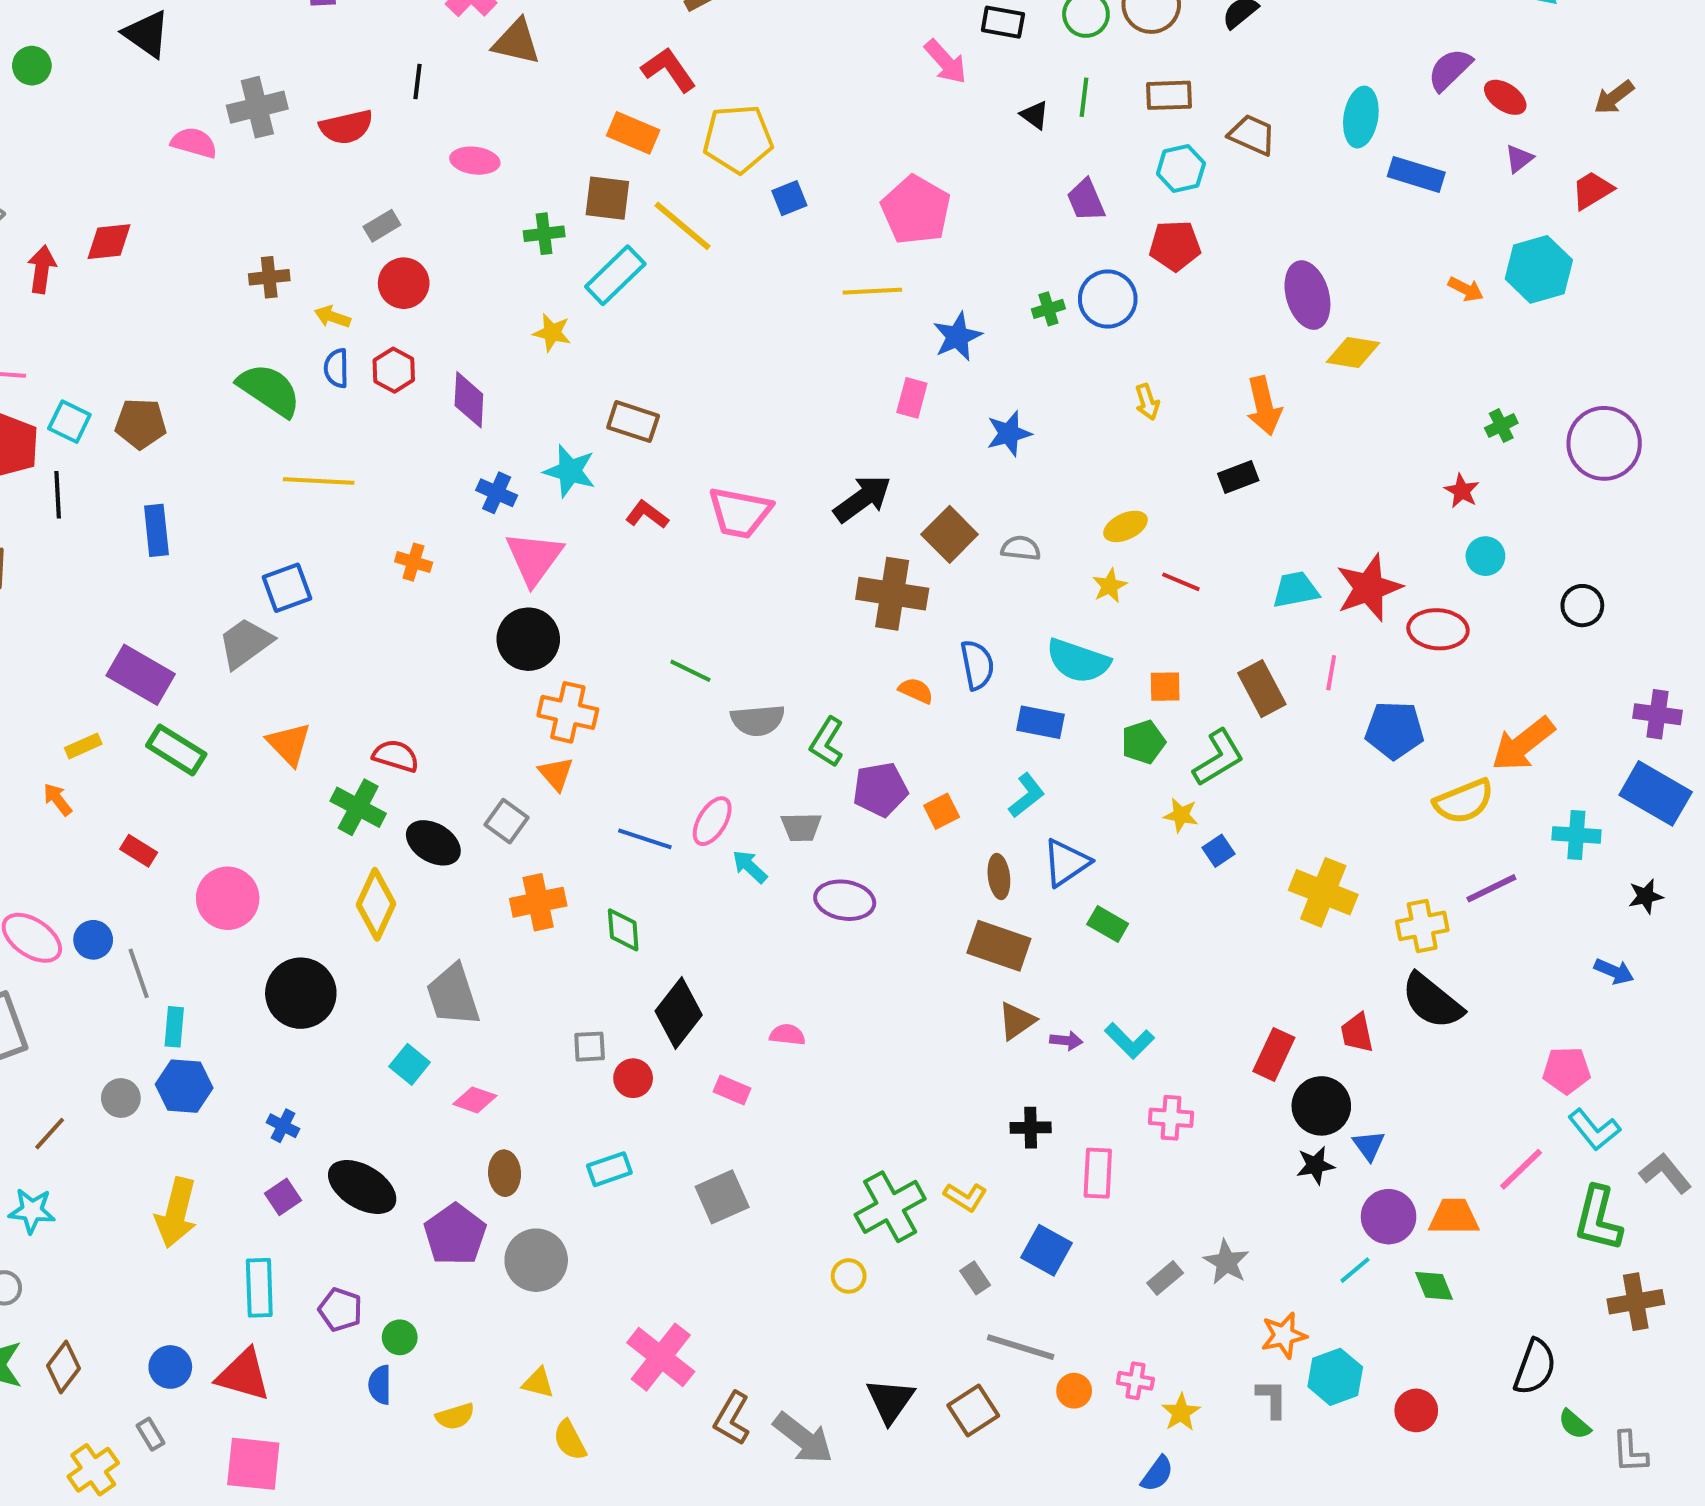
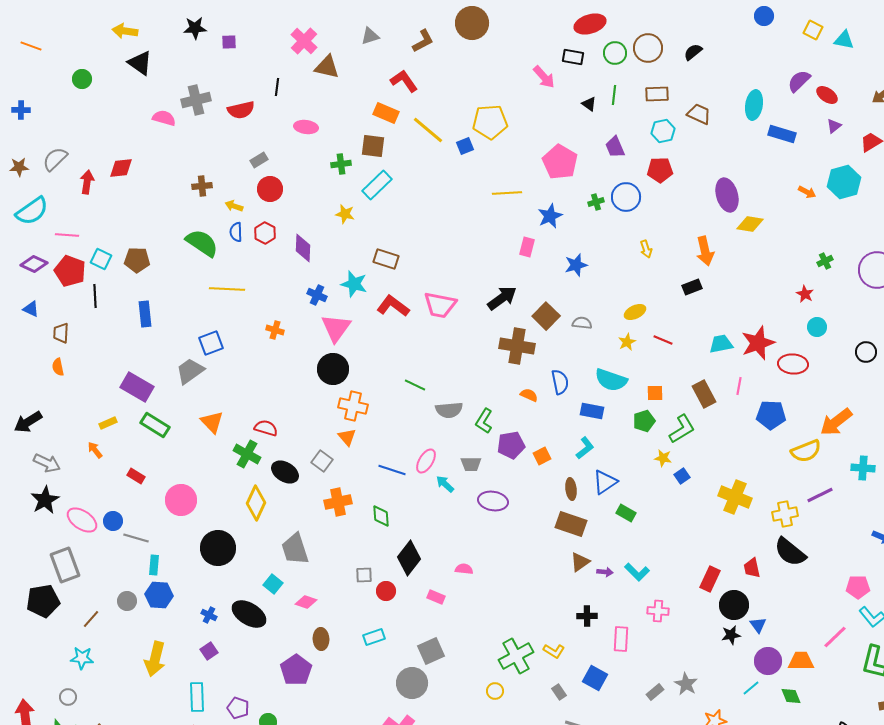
yellow pentagon: (738, 139) -> (490, 122), moved
pink pentagon: (916, 210) -> (560, 162), moved
yellow line: (683, 226) -> (428, 130), moved
red L-shape: (647, 515) -> (393, 306), size x1.5
gray line: (139, 973) -> (136, 538), turned -55
black ellipse: (362, 1187) -> (249, 614), moved
gray circle: (536, 1260) -> (412, 683), moved

